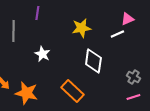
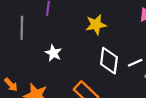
white line: (117, 34) -> (135, 63), moved

